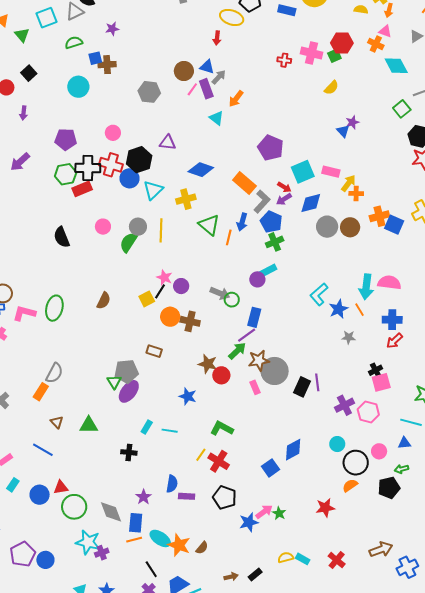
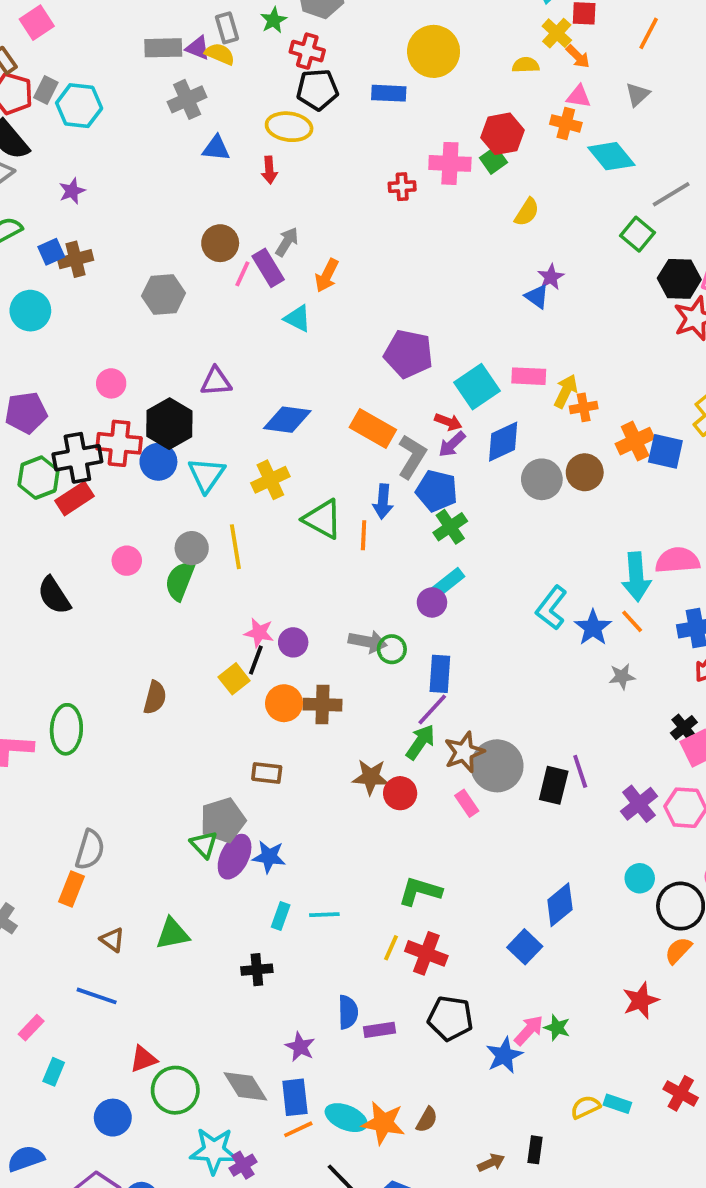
orange arrow: (389, 10) -> (578, 56), turned -48
blue triangle: (207, 67) -> (216, 148), moved
yellow semicircle: (331, 88) -> (527, 212), moved
blue star: (188, 396) -> (269, 857), moved
blue circle: (40, 495) -> (113, 1118), moved
black rectangle: (255, 574) -> (535, 1150), turned -32

